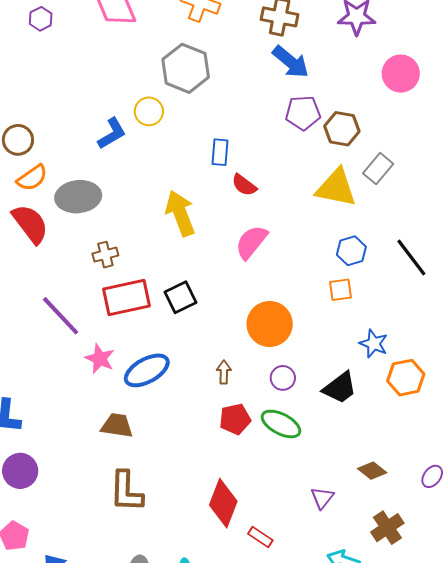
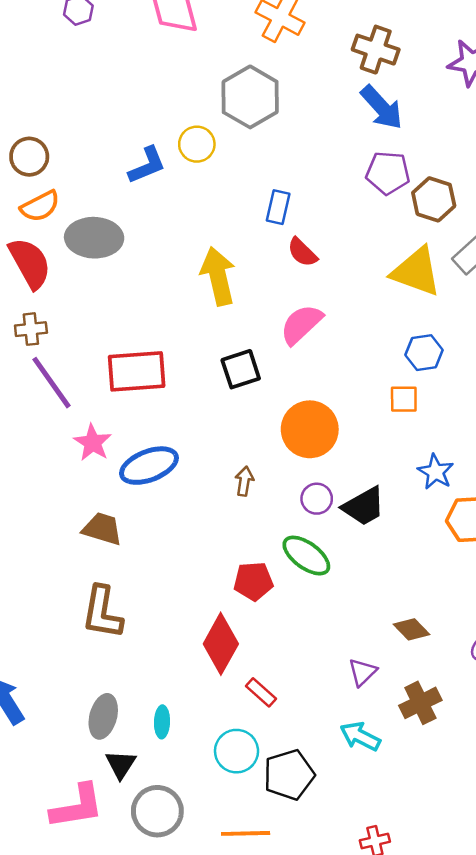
brown cross: (105, 255) -> (31, 329), moved
black square: (181, 297) -> (241, 369), moved
black trapezoid: (340, 388) -> (364, 506), moved
red pentagon: (235, 419) -> (253, 581), moved
purple triangle: (322, 498) -> (363, 672), moved

